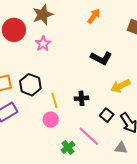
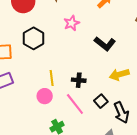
pink star: (43, 44) -> (72, 23), moved
black hexagon: (30, 85) -> (34, 38), moved
pink line: (89, 136) -> (75, 104), moved

